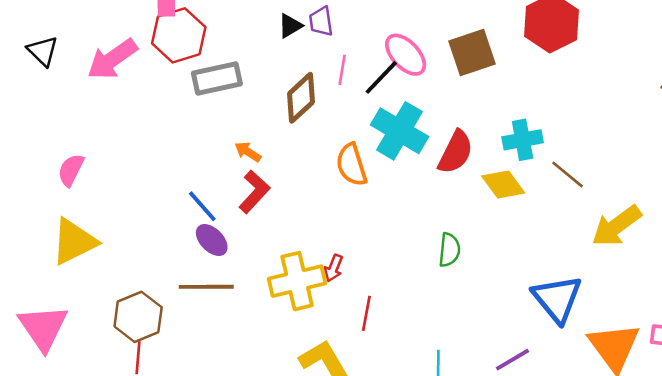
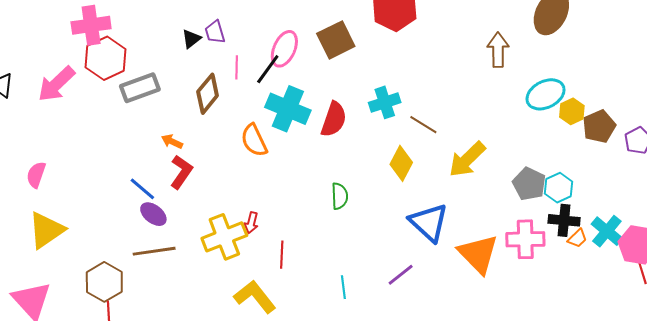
pink ellipse: (406, 55) -> (284, 49), turned 75
yellow diamond: (503, 184) -> (401, 163), moved, turned 72

